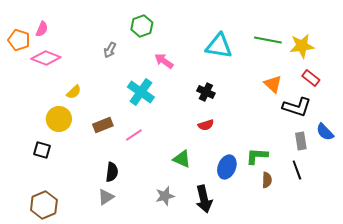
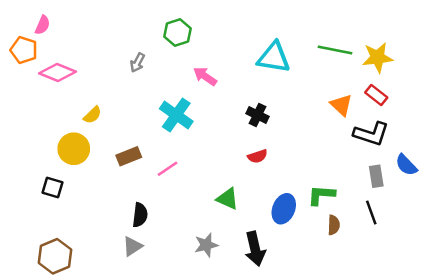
pink semicircle: (42, 29) -> (42, 25), moved
red rectangle: (311, 78) -> (376, 95), moved

